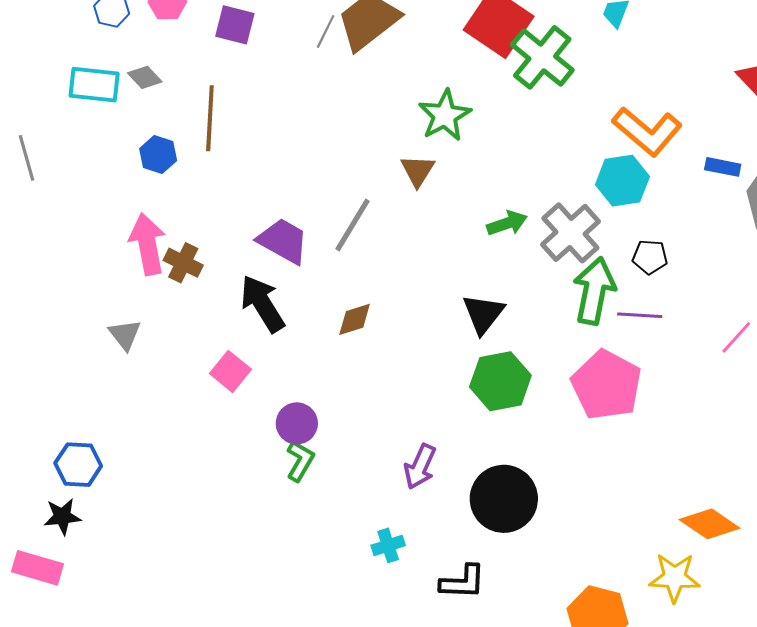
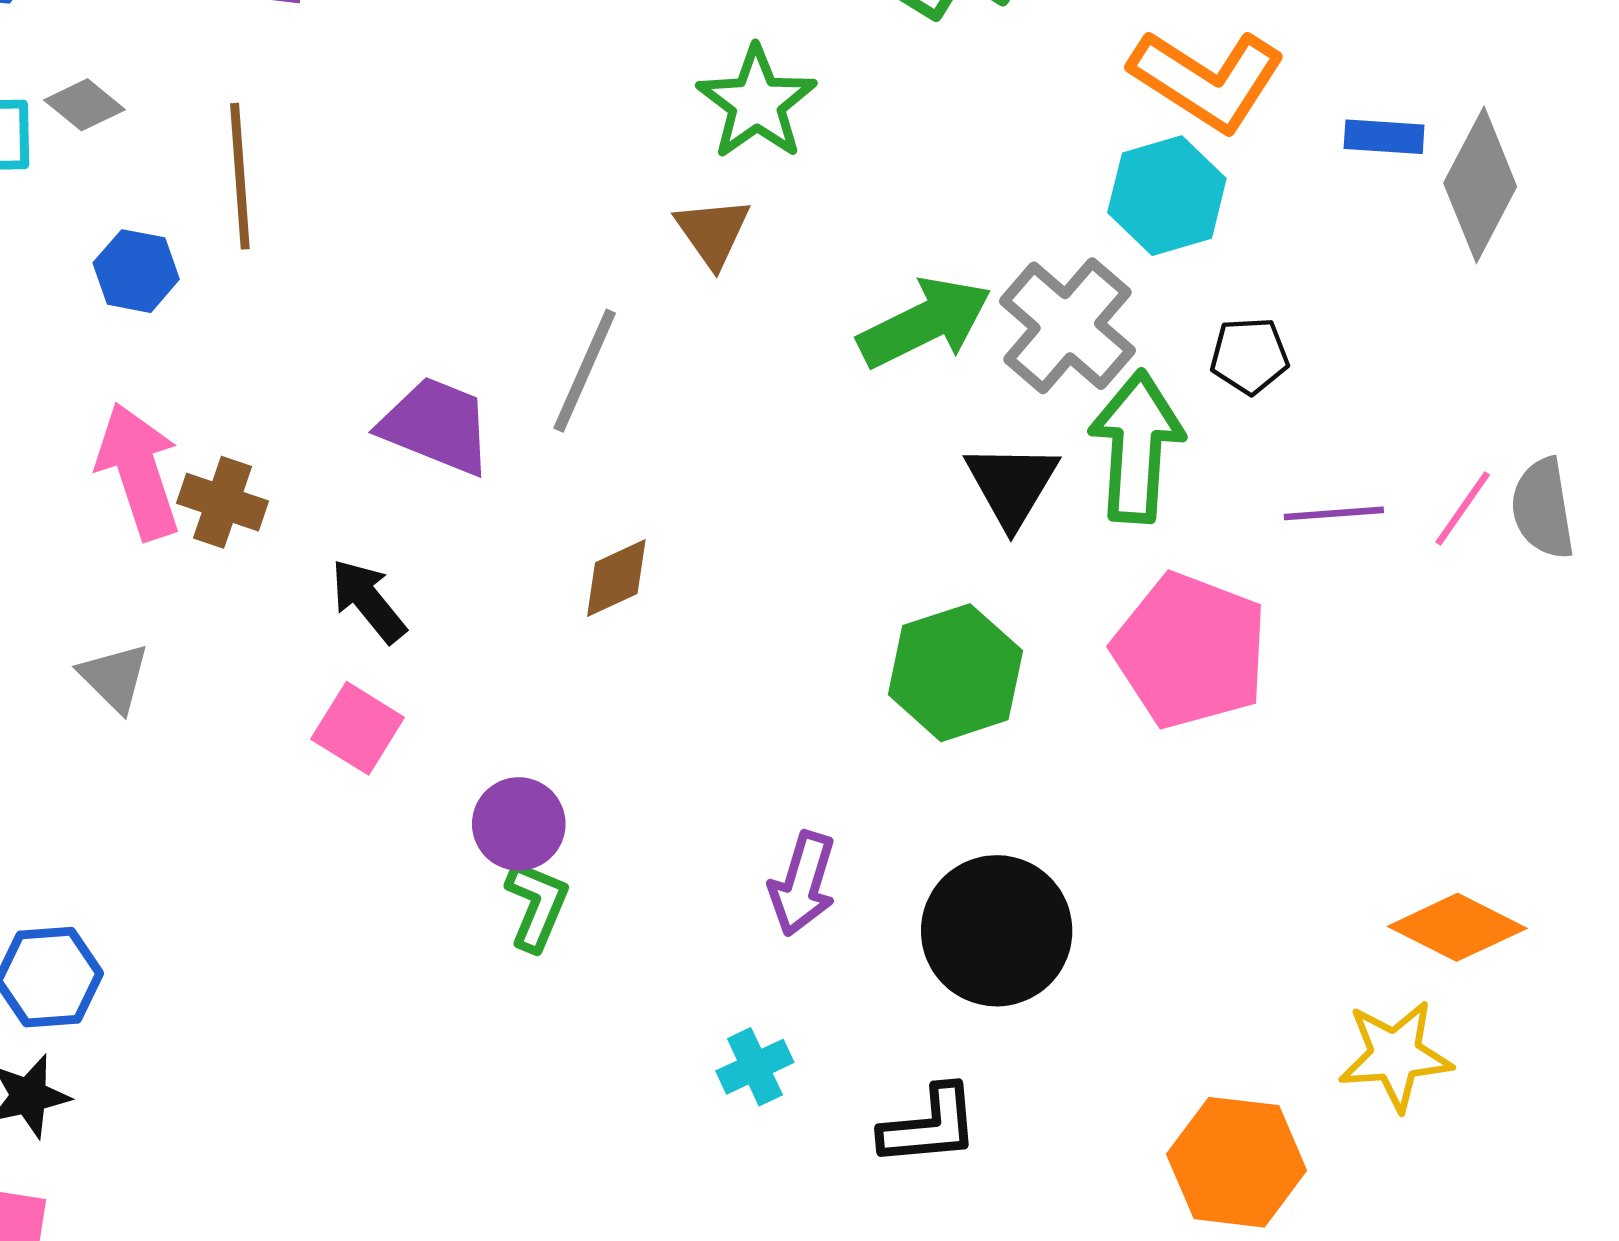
green arrow: (507, 223) -> (925, 323), size x1.5
black arrow: (262, 304) -> (368, 601), moved, size x0.7
black triangle: (483, 314) -> (1012, 485), moved
purple line: (640, 315) -> (1334, 513), moved

